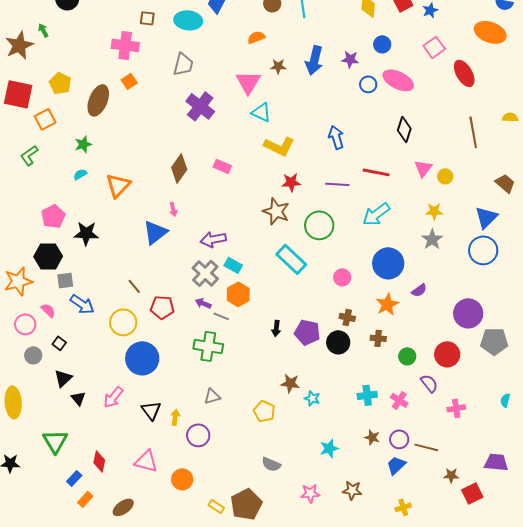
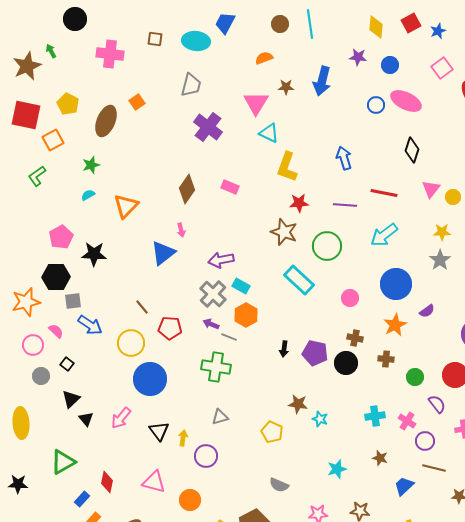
pink cross: (125, 45) -> (110, 54), moved
purple star: (350, 59) -> (358, 57), moved
yellow L-shape: (279, 146) -> (287, 167), turned 84
purple circle: (399, 439) -> (425, 441), moved
green triangle: (55, 441) -> (63, 462), turned 32

